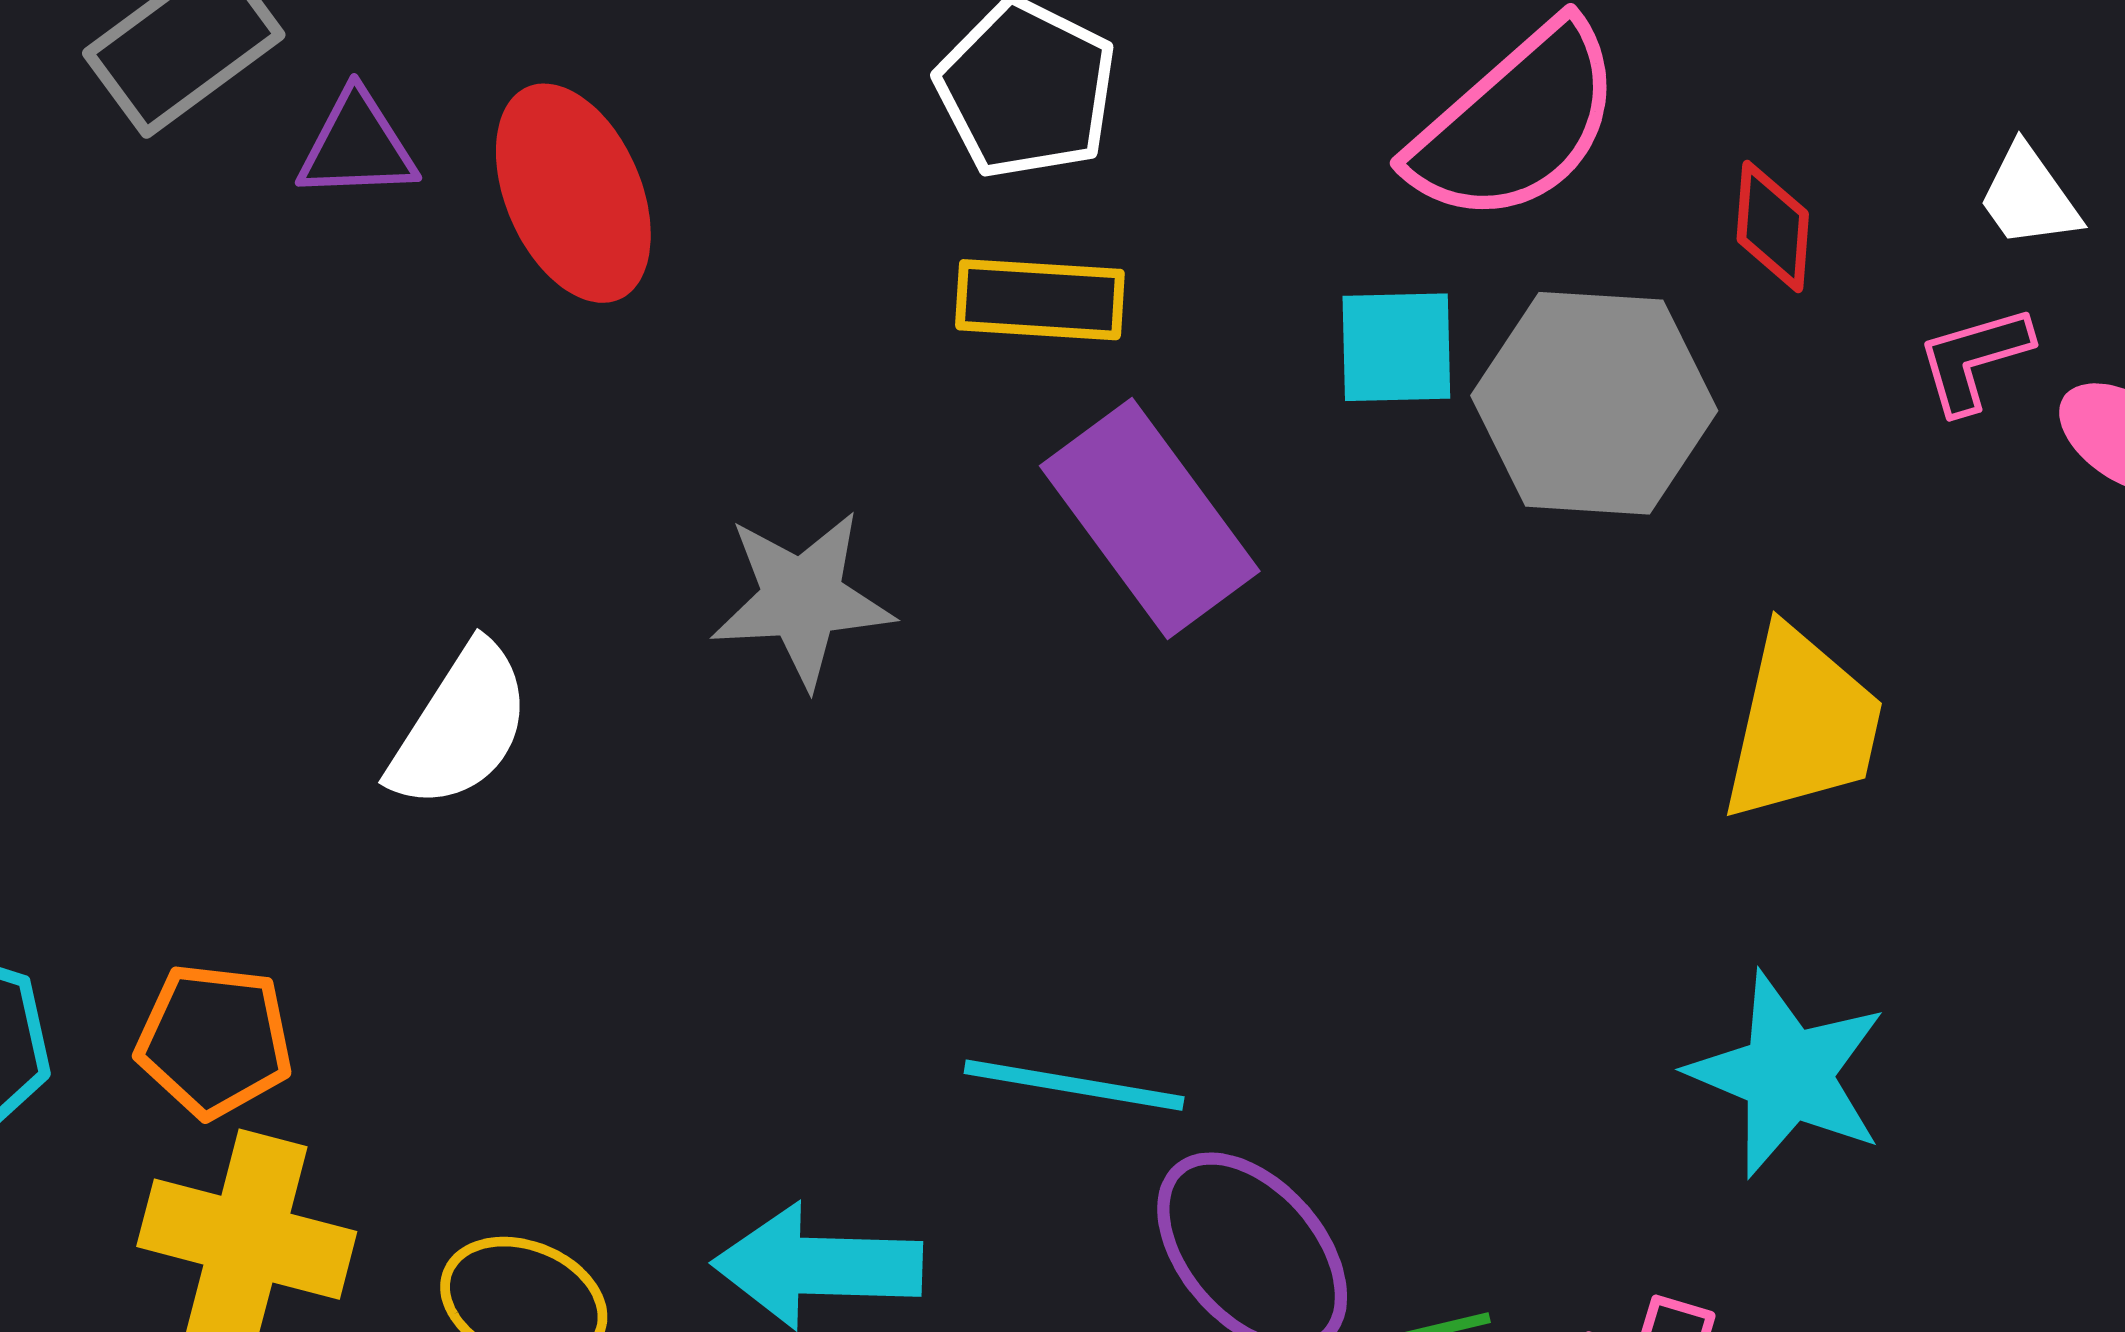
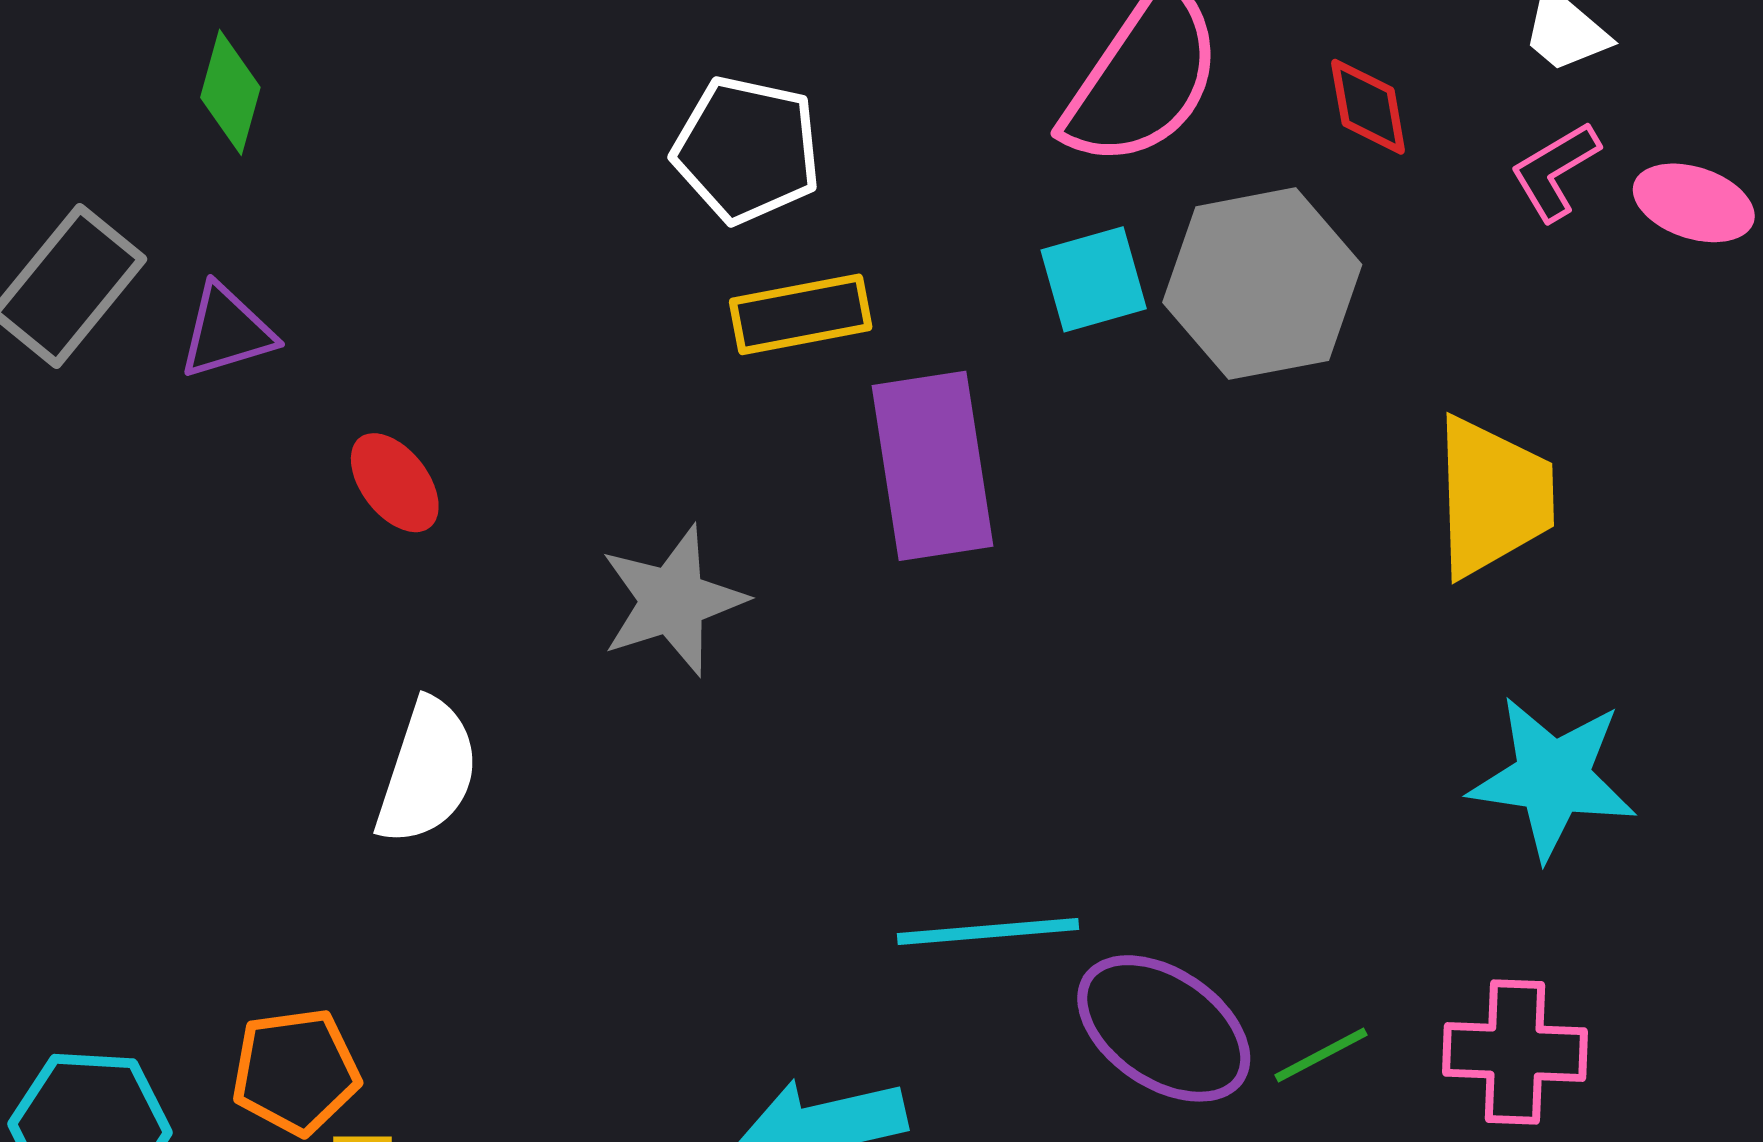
red ellipse: (573, 193) -> (395, 483), moved, size x0.6
purple rectangle: (1150, 518) -> (932, 466), turned 42

